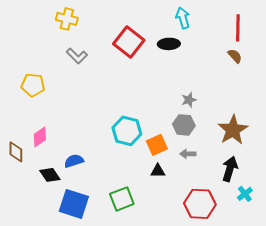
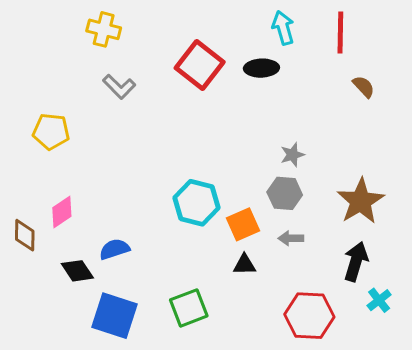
red line: (238, 28) -> (340, 32), moved

